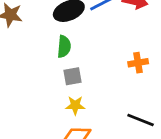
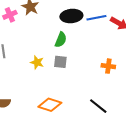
yellow star: (75, 105) -> (37, 62), moved

